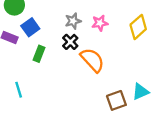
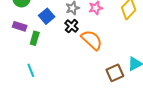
blue square: (30, 27) -> (47, 16), moved
green rectangle: (39, 54) -> (35, 38), moved

